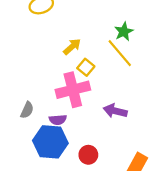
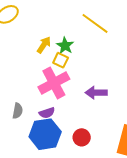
green star: (124, 32) -> (65, 46), moved
yellow line: (120, 53) -> (95, 23), moved

